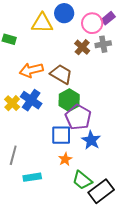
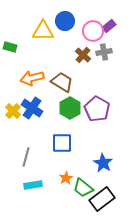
purple pentagon: (78, 117) -> (97, 109), moved
blue star: (91, 140) -> (103, 163), moved
gray line: (13, 155) -> (26, 157), moved
orange star: (65, 159) -> (66, 178), moved

